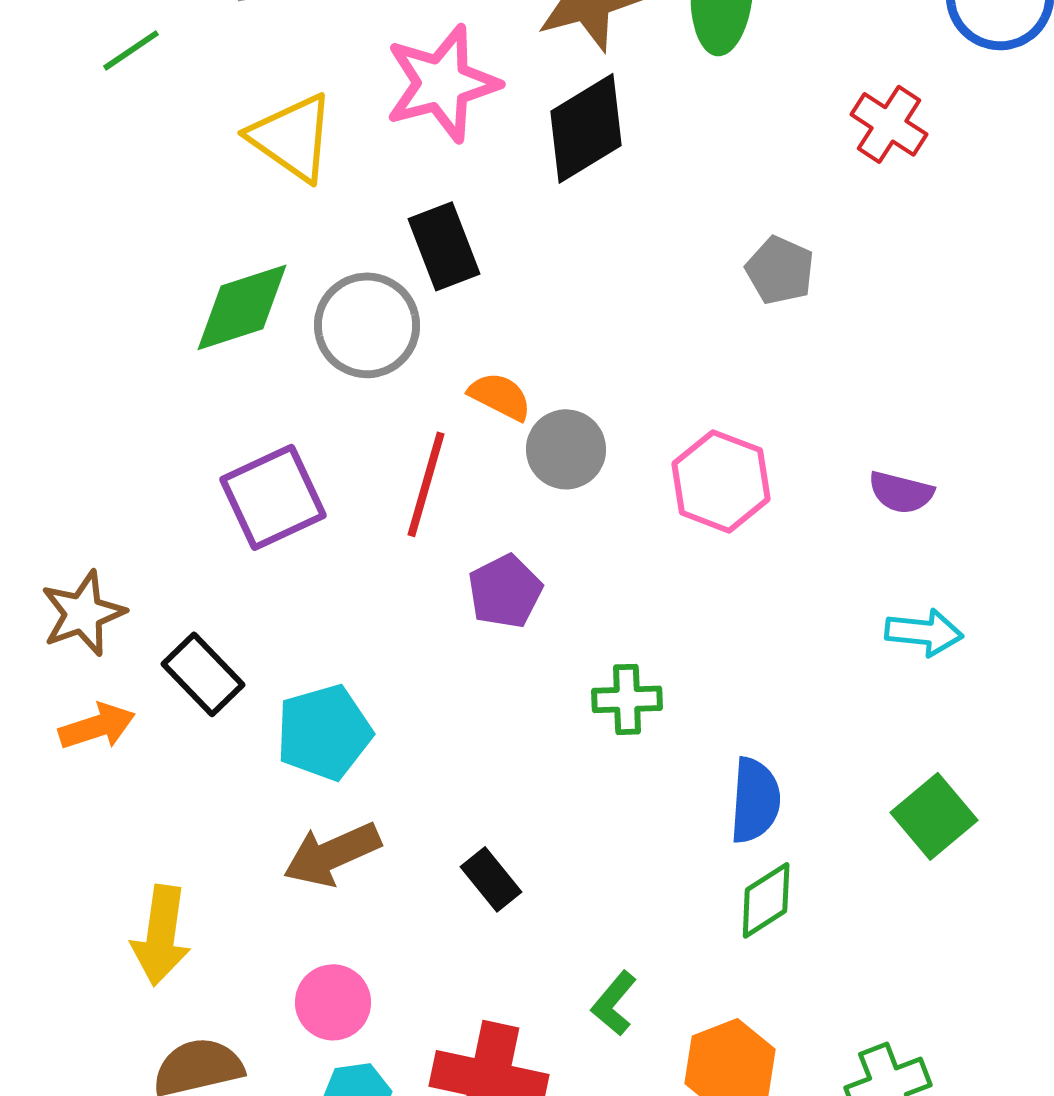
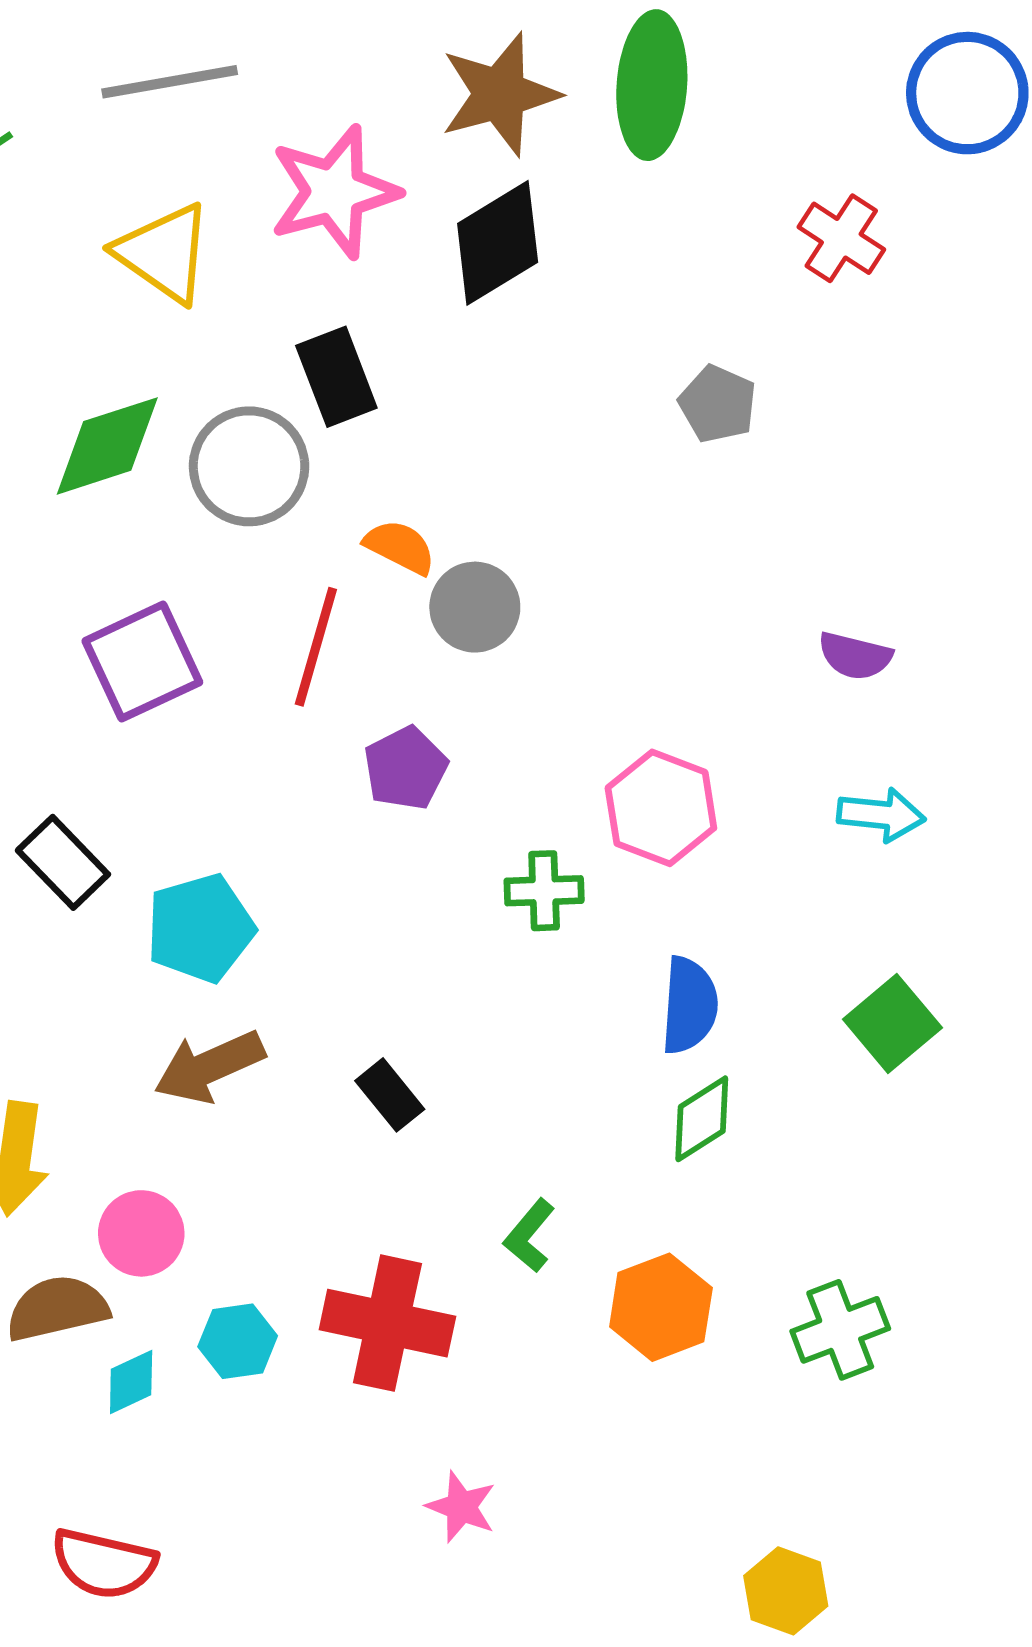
pink hexagon: (721, 481) -> (661, 808), moved
pink circle: (333, 1002) -> (141, 1233), moved

